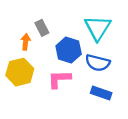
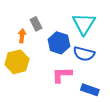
pink L-shape: (59, 79) -> (62, 75), moved
blue rectangle: (101, 93) -> (90, 90), moved

